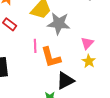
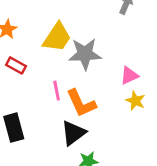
pink triangle: (87, 43) -> (129, 76), turned 32
black triangle: (65, 81) -> (73, 133), moved

